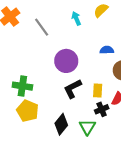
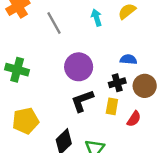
green cross: (22, 86) -> (17, 70), moved
black cross: (102, 109) -> (117, 83), moved
yellow pentagon: (28, 111) -> (25, 121), turned 30

